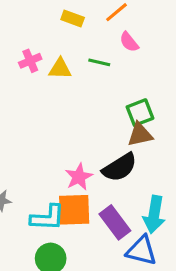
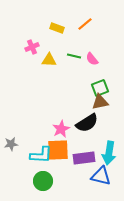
pink semicircle: (129, 42) -> (92, 59), moved
pink cross: (30, 61) -> (32, 47), moved
purple rectangle: (115, 222) -> (84, 158), turned -60

